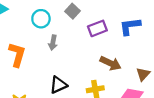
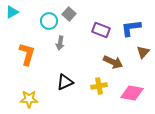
gray square: (72, 11) -> (69, 14), moved
purple rectangle: (97, 28) -> (101, 30), turned 42
brown triangle: (143, 74) -> (143, 52), moved

